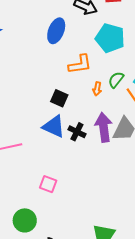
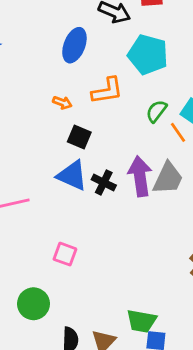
orange arrow: (97, 89) -> (62, 103), moved, turned -80

